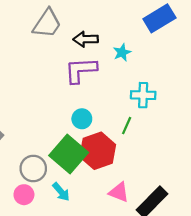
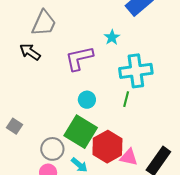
black arrow: (86, 39) -> (30, 52), moved, turned 45
cyan cross: (143, 95) -> (136, 71), size x1.5
red hexagon: (98, 151) -> (107, 147), moved

